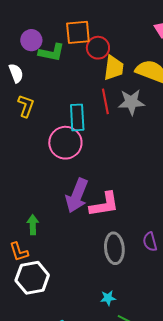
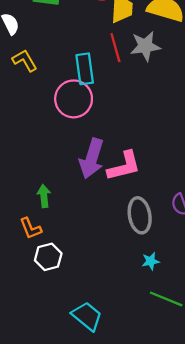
yellow L-shape: (26, 106) -> (25, 60), turned -45
white hexagon: (32, 278) -> (48, 257), size x0.7
cyan star: (108, 298) -> (151, 261), moved

